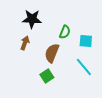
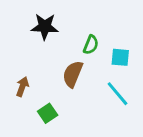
brown arrow: (25, 43) -> (22, 87), moved
green square: (47, 76) -> (48, 113), moved

